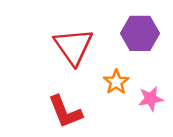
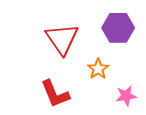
pink star: (151, 99) -> (126, 96), moved

